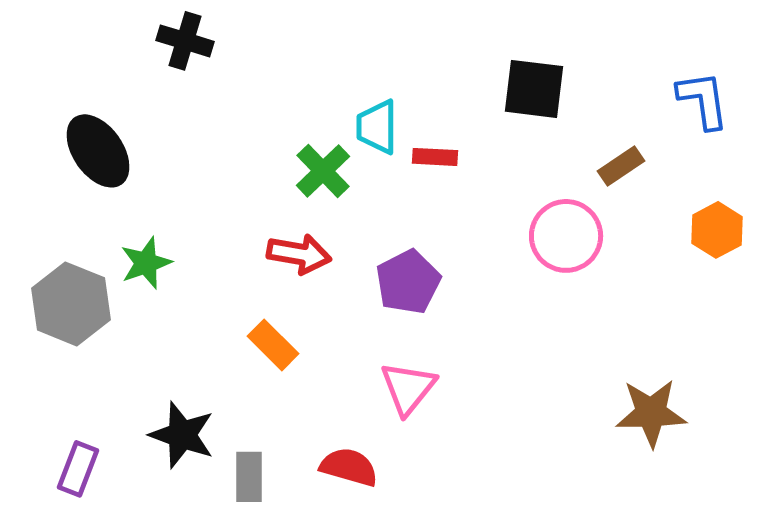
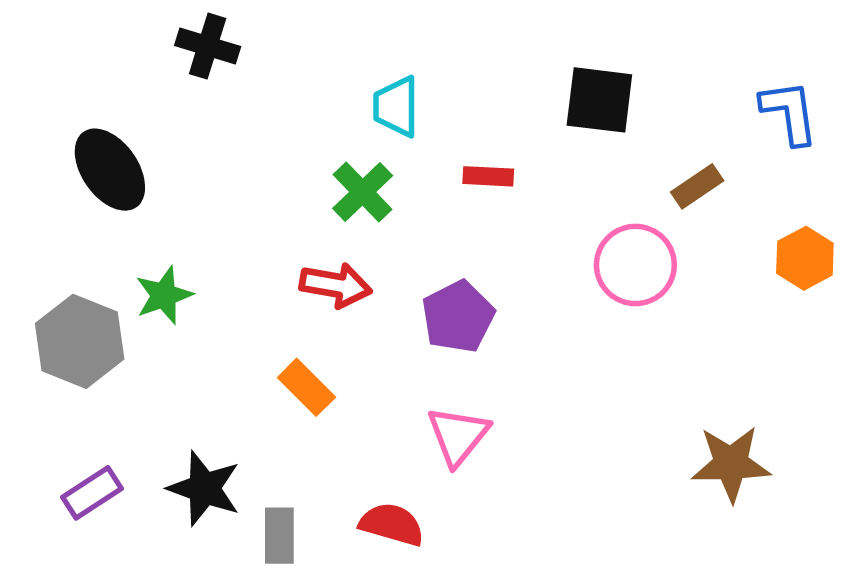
cyan trapezoid: (377, 127) -> (396, 107), moved
purple rectangle: (78, 469) -> (92, 493), moved, turned 36

